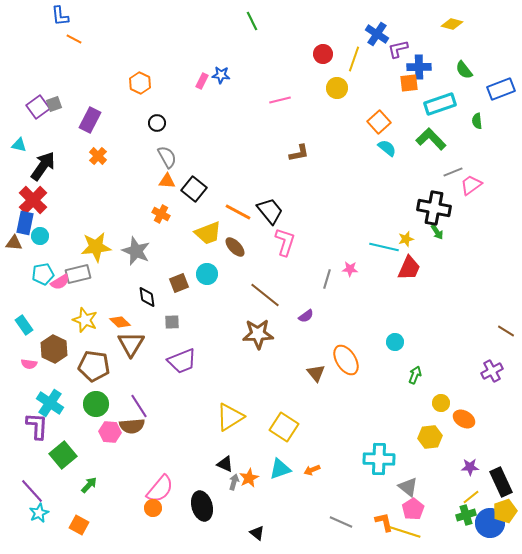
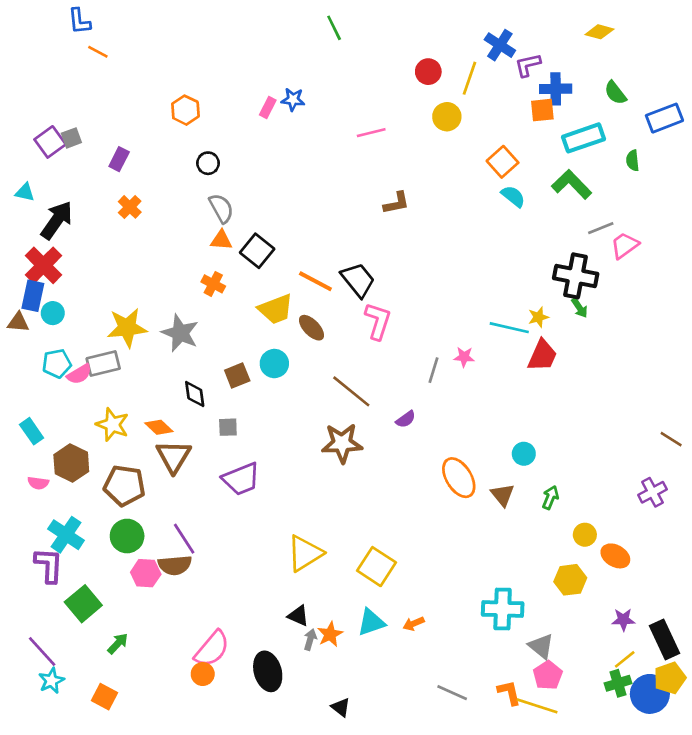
purple rectangle: (90, 120) -> (119, 159), size x0.7
brown triangle: (316, 373) -> (503, 495), moved

